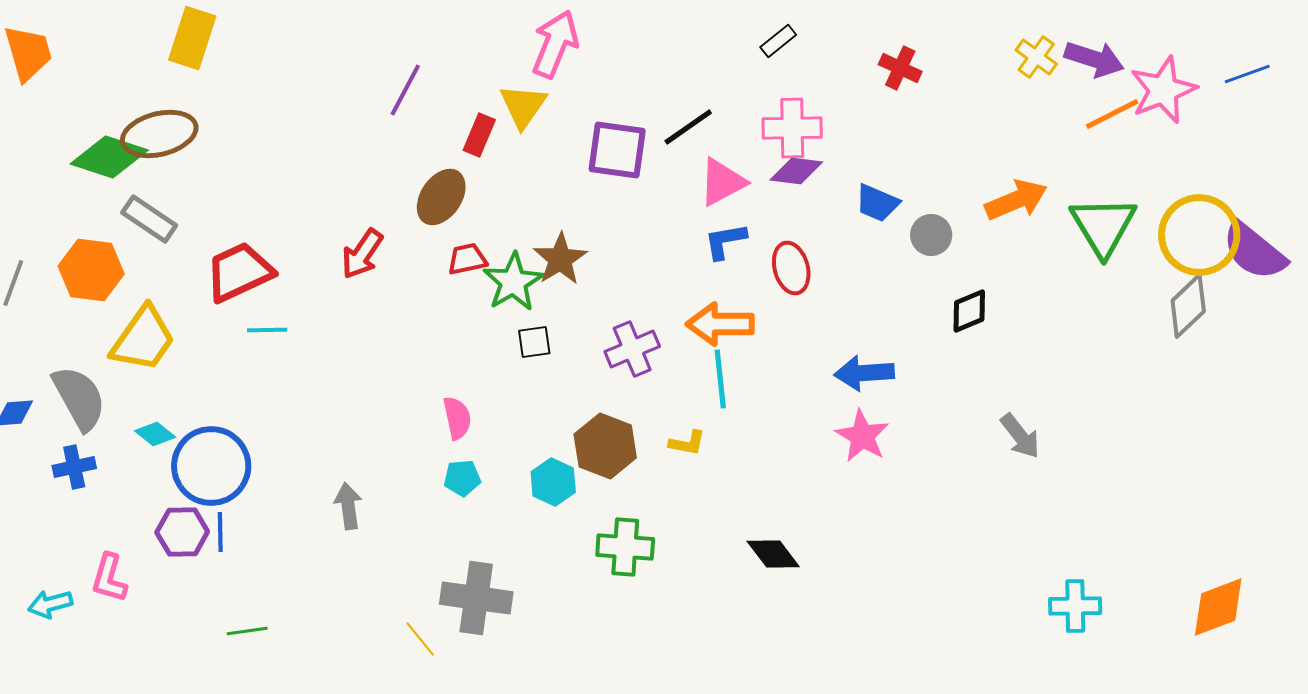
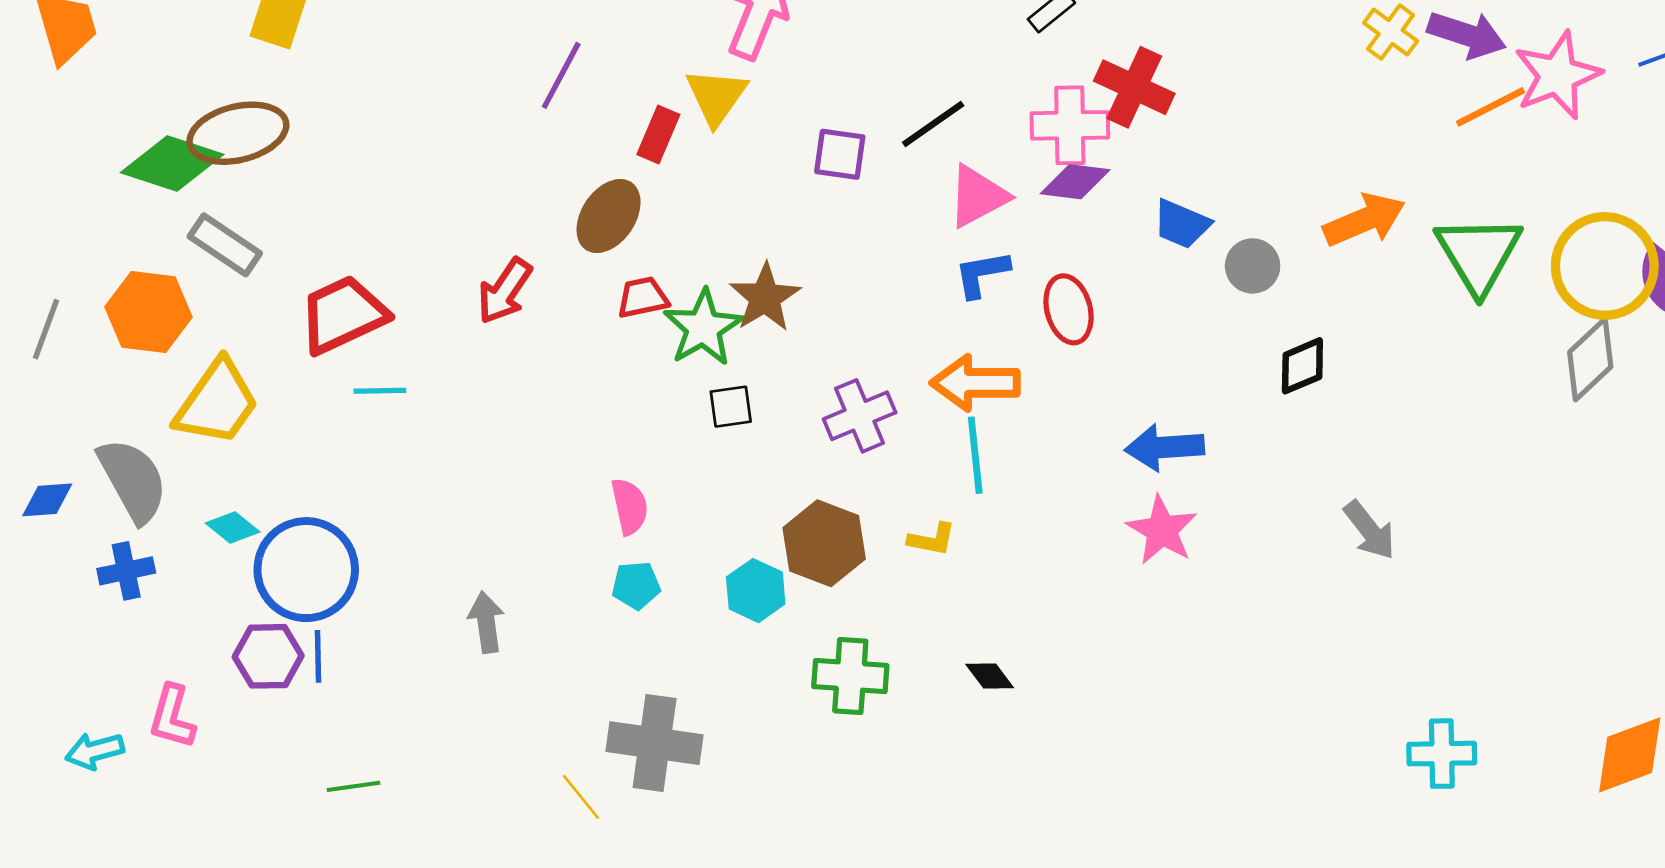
red cross: (900, 68) -> (1134, 87), moved, size x1.4
purple square: (617, 150) -> (840, 154), size x0.7
black diamond: (773, 554) -> (990, 676), moved, size x0.7

